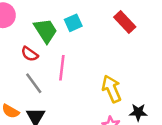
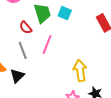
cyan square: (73, 23) -> (65, 13), turned 32

